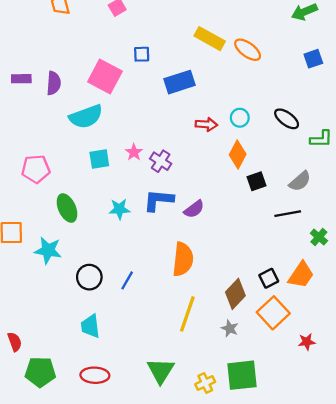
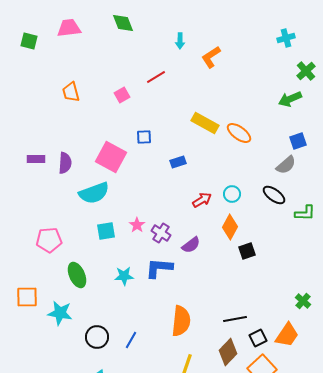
blue rectangle: (180, 82) -> (178, 162), size x0.6
red arrow: (206, 124) -> (202, 200), turned -36
gray semicircle: (300, 181) -> (286, 165), moved
purple semicircle: (194, 209) -> (191, 245), moved
black line: (288, 214) -> (235, 319), moved

